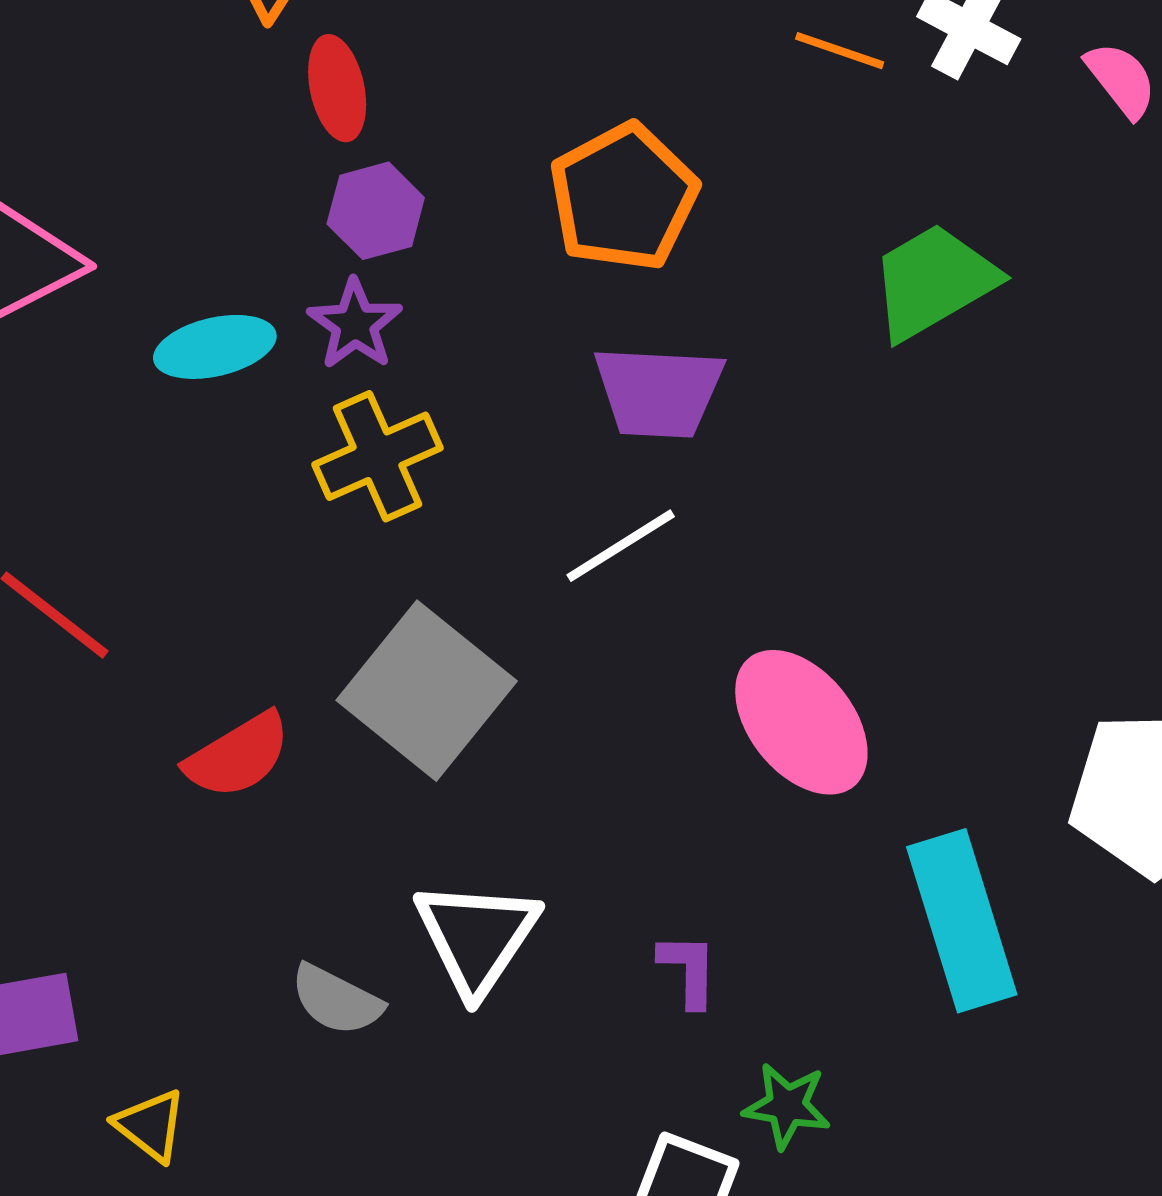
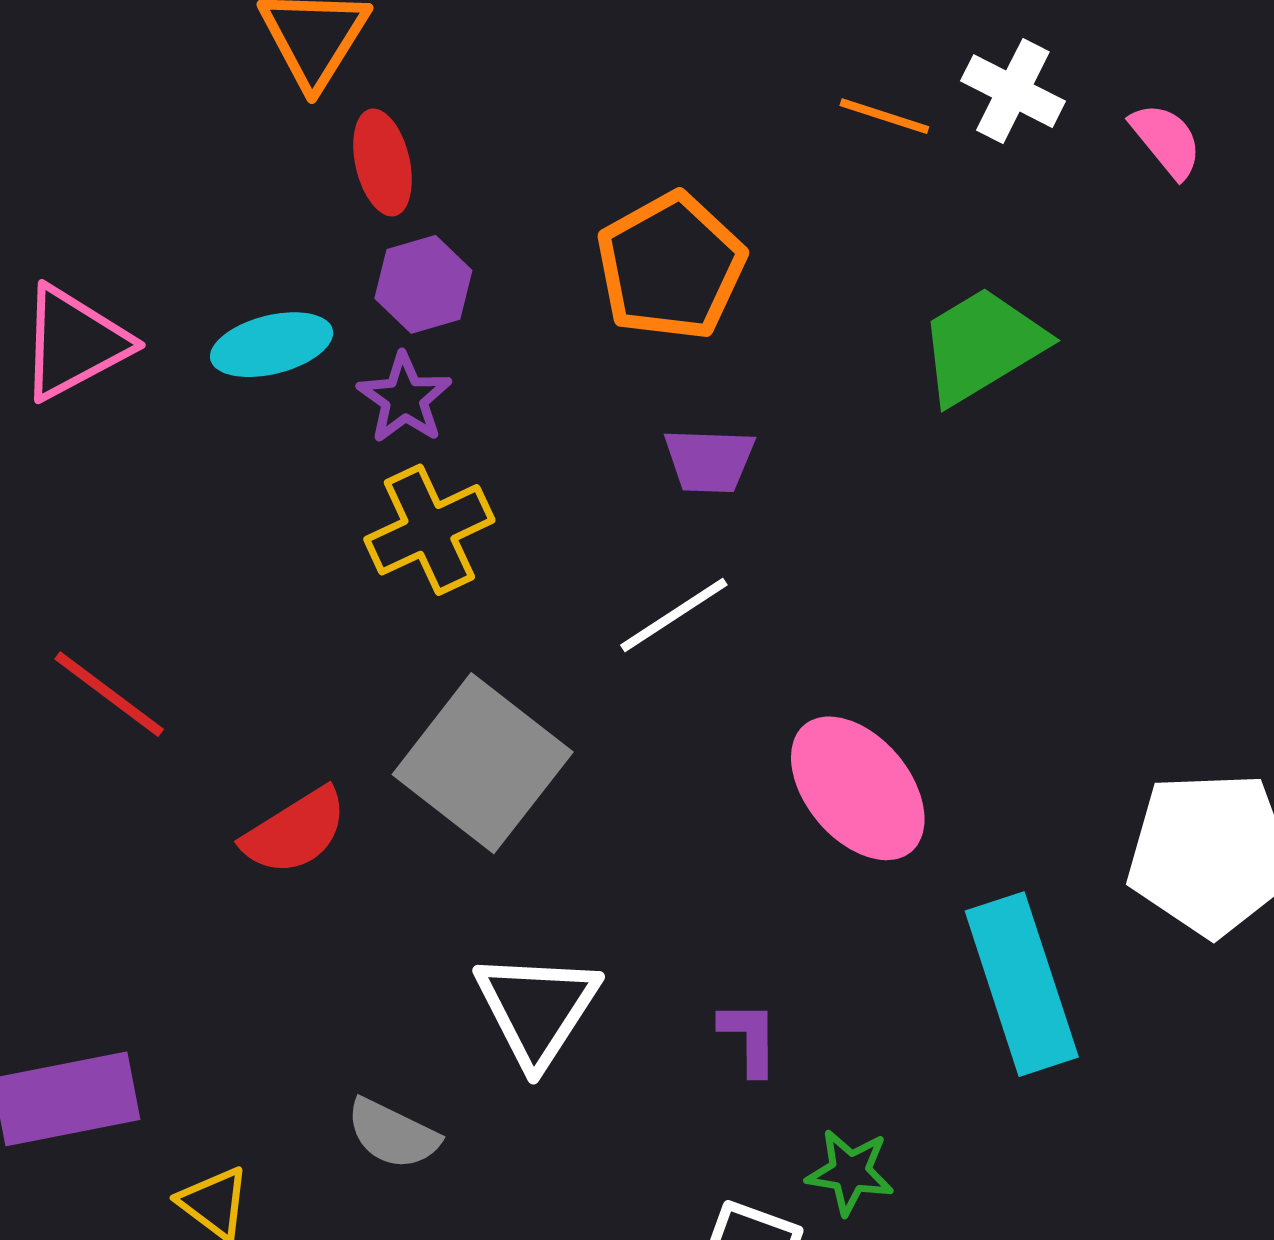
cyan ellipse: (215, 347) -> (272, 345), moved
purple trapezoid: (659, 392) -> (709, 460), size x0.7
gray semicircle: (336, 1000) -> (393, 1134), moved

